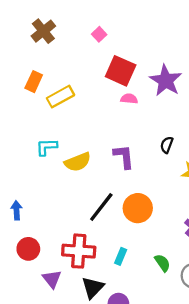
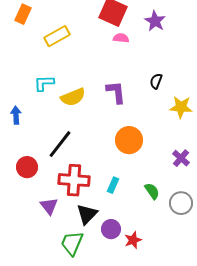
purple star: (166, 80) -> (155, 21), size x0.7
orange rectangle: (34, 82) -> (23, 14), moved
black line: (101, 207) -> (60, 144), moved
blue arrow: (17, 210) -> (16, 115), moved
red circle: (28, 249) -> (27, 167), moved

